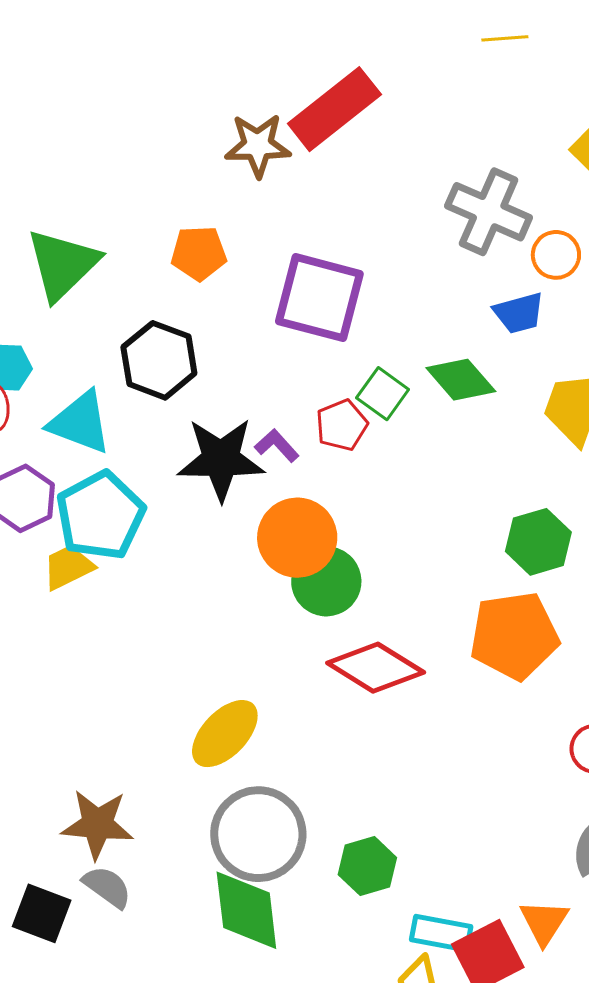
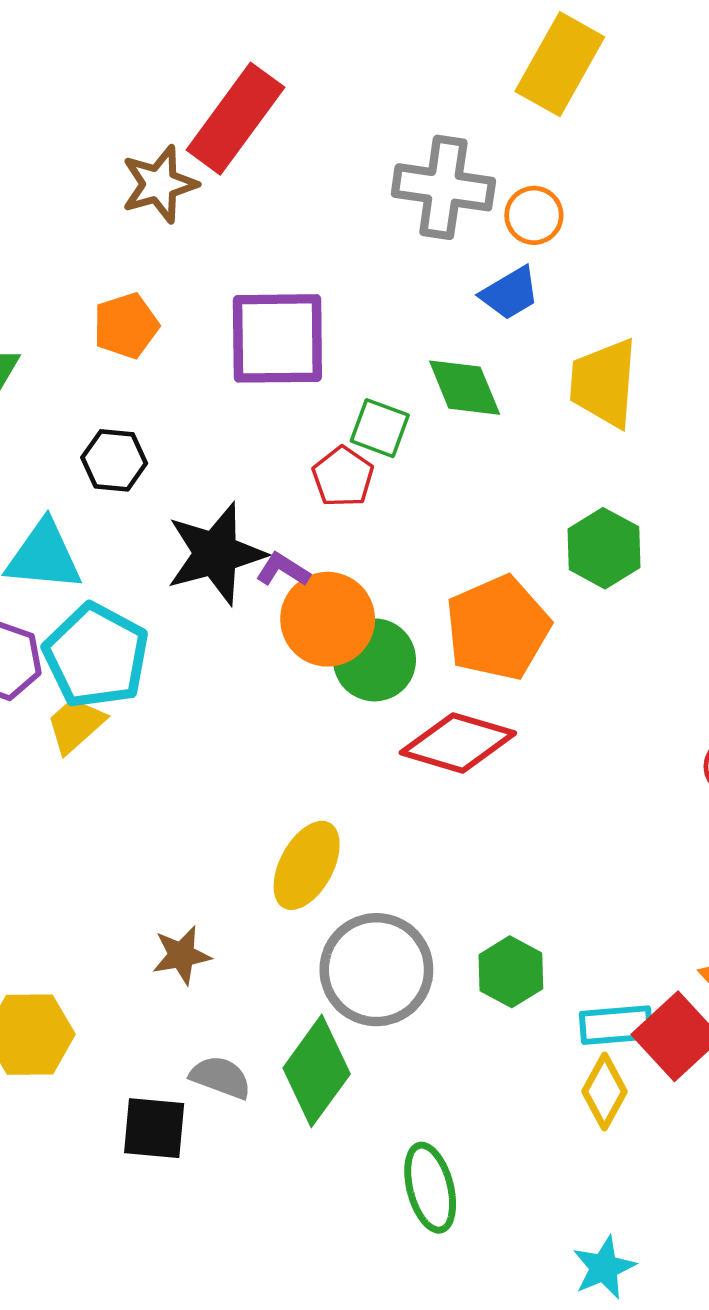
black hexagon: (159, 360) -> (114, 460), size x0.7
green diamond: (461, 380) -> (465, 388), turned 34
purple L-shape: (277, 446) -> (283, 570), moved
orange pentagon: (514, 636) -> (498, 628), moved
brown star: (97, 824) -> (182, 955), moved, size x0.7
green diamond: (246, 910) -> (317, 1071), moved, turned 58

